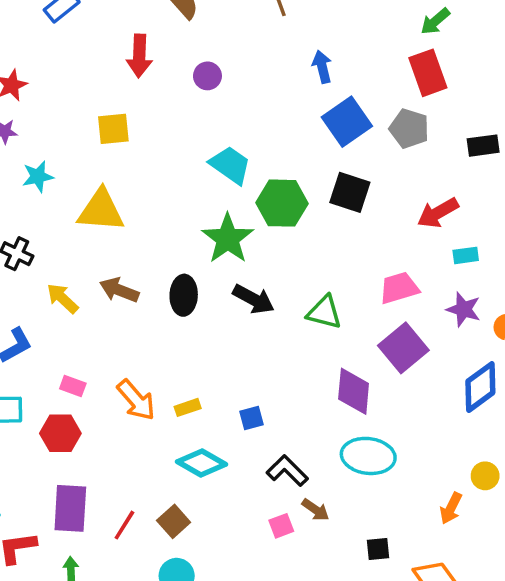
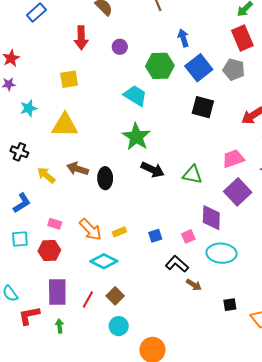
green hexagon: (282, 203) -> (160, 66), moved
black ellipse: (184, 295) -> (105, 178), moved
cyan diamond: (201, 463) -> (104, 261), moved
pink square: (281, 526) -> (188, 236), moved

